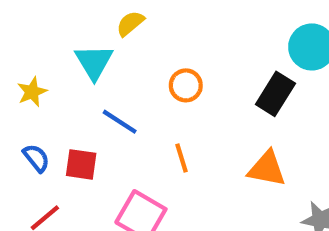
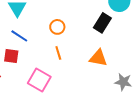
orange circle: (186, 85) -> (57, 27), moved
blue line: (120, 122) -> (19, 36), moved

